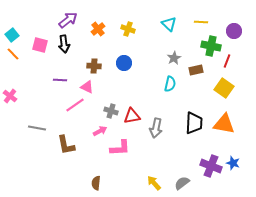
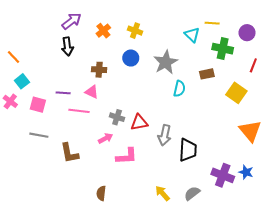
cyan triangle: (169, 24) -> (192, 35), moved
cyan square: (12, 35) -> (22, 81), moved
pink square: (40, 45) -> (38, 105), moved
gray star: (174, 58) -> (166, 62), moved, size x1.6
red line: (227, 61) -> (253, 65), moved
blue circle: (124, 63) -> (131, 58), moved
purple line: (60, 80) -> (63, 93), moved
pink line: (75, 105) -> (79, 111), turned 42
black trapezoid: (194, 123) -> (188, 150), moved
orange triangle: (224, 124) -> (250, 131), moved, turned 40

